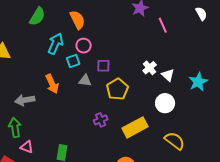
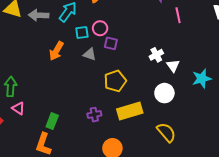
pink circle: (84, 46) -> (100, 28), moved
orange arrow: (52, 84) -> (56, 51), turned 42
yellow pentagon: (117, 89) -> (115, 81), moved
gray arrow: (25, 100) -> (39, 15), moved
purple cross: (101, 120) -> (94, 115), moved

